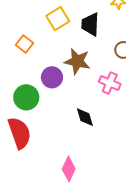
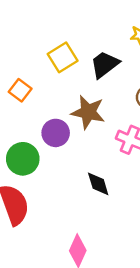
black trapezoid: (90, 24) -> (105, 64), turned 50

